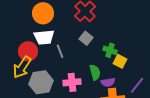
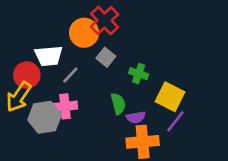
orange circle: (43, 13) -> (84, 33), moved
gray line: (60, 51) -> (70, 75), turned 64
yellow square: (120, 61) -> (170, 97), moved, size x1.5
pink cross: (72, 82) -> (65, 106), moved

